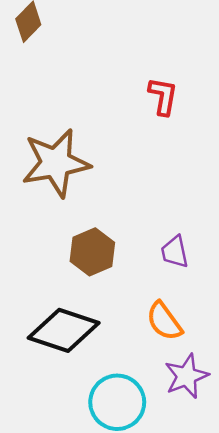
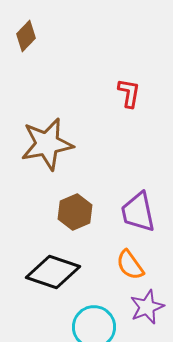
purple trapezoid: (175, 252) -> (138, 212), size x1.6

